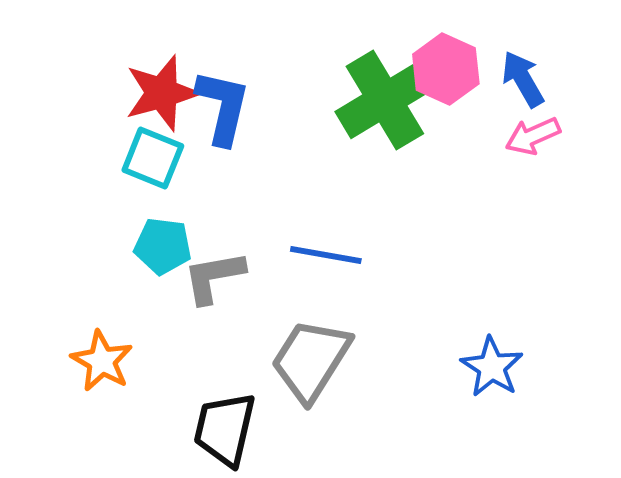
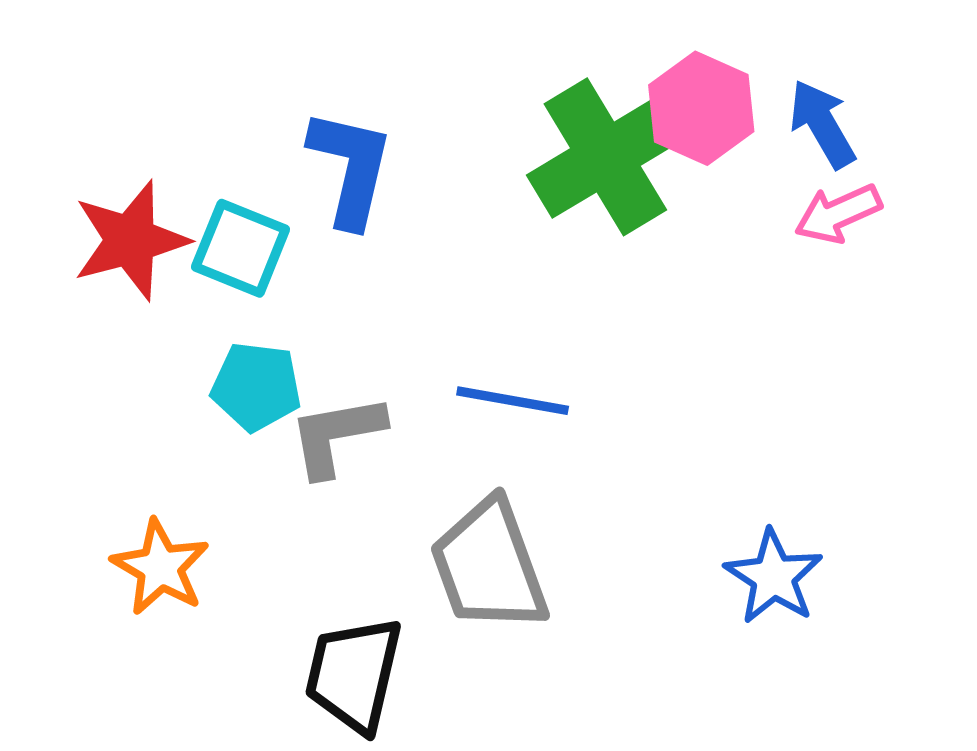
red star: (162, 93) -> (131, 240), moved
gray trapezoid: (311, 360) -> (489, 566), turned -52

